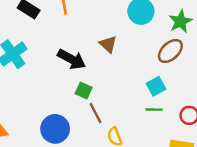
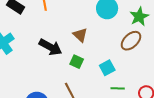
cyan square: (156, 86) -> (107, 68), moved
green square: (84, 90) -> (77, 62), moved

